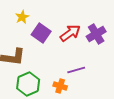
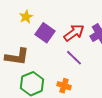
purple line: (76, 70) -> (74, 58), moved, turned 60

